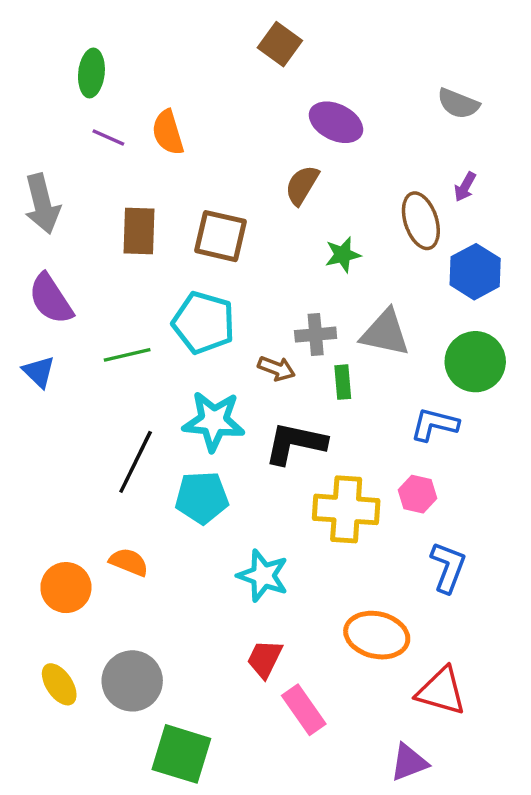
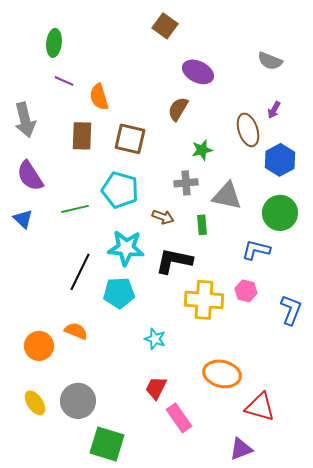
orange semicircle: (168, 132) -> (99, 97), moved
gray cross: (316, 335) -> (186, 183), moved
blue L-shape: (448, 567) -> (291, 310), moved
cyan star: (263, 576) -> (155, 339), size x0.7

